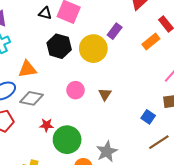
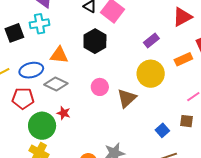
yellow circle: (93, 49) -> (151, 74), moved
brown triangle: (105, 94) -> (127, 98), size x1.5
green circle: (67, 140) -> (42, 126), moved

